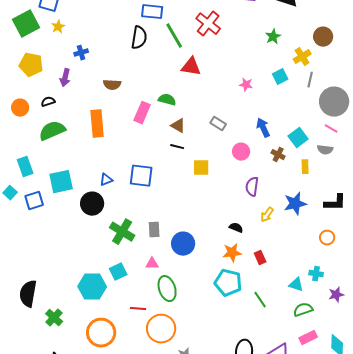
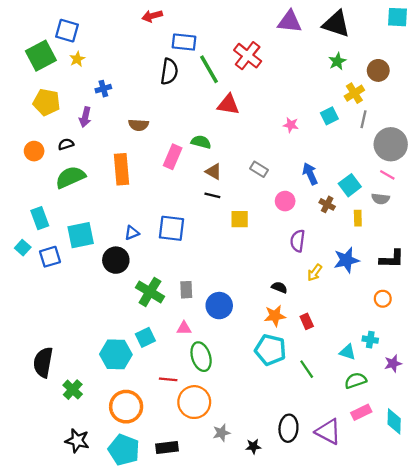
green star: (273, 37) -> (337, 61), moved

